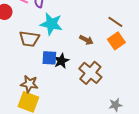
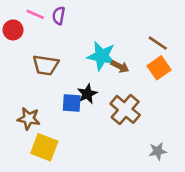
cyan star: (51, 24) -> (102, 56), moved
blue square: (49, 58) -> (72, 103), moved
brown star: (29, 84) -> (29, 119), moved

